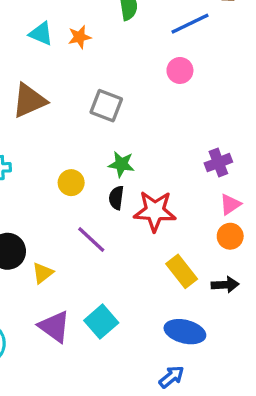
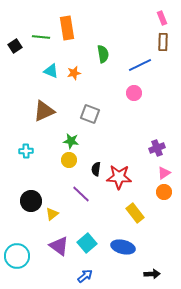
green star: (121, 164) -> (71, 141), moved
black arrow: (225, 285) -> (152, 274), moved
blue ellipse: (185, 332) -> (123, 247), moved
blue arrow: (172, 377) -> (85, 276), moved

